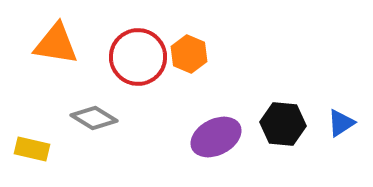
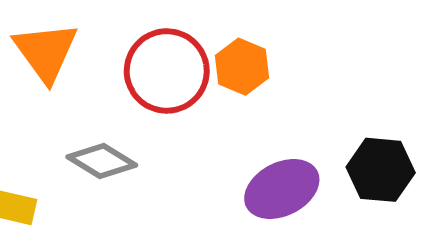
orange triangle: (56, 44) -> (46, 52), turned 45

